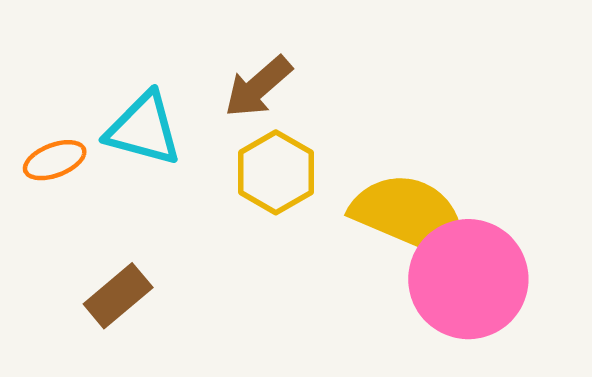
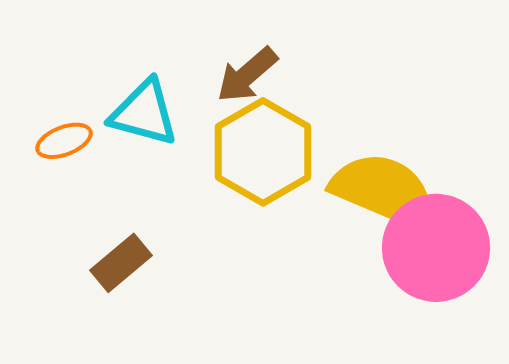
yellow hexagon: (276, 172) -> (263, 152), size x1.4

